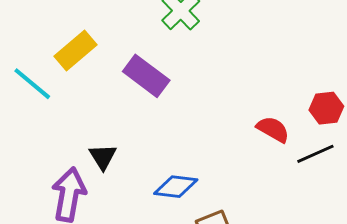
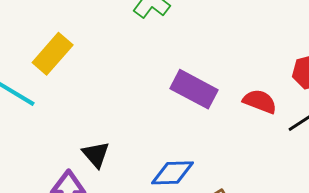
purple rectangle: (146, 76) -> (194, 89), moved

